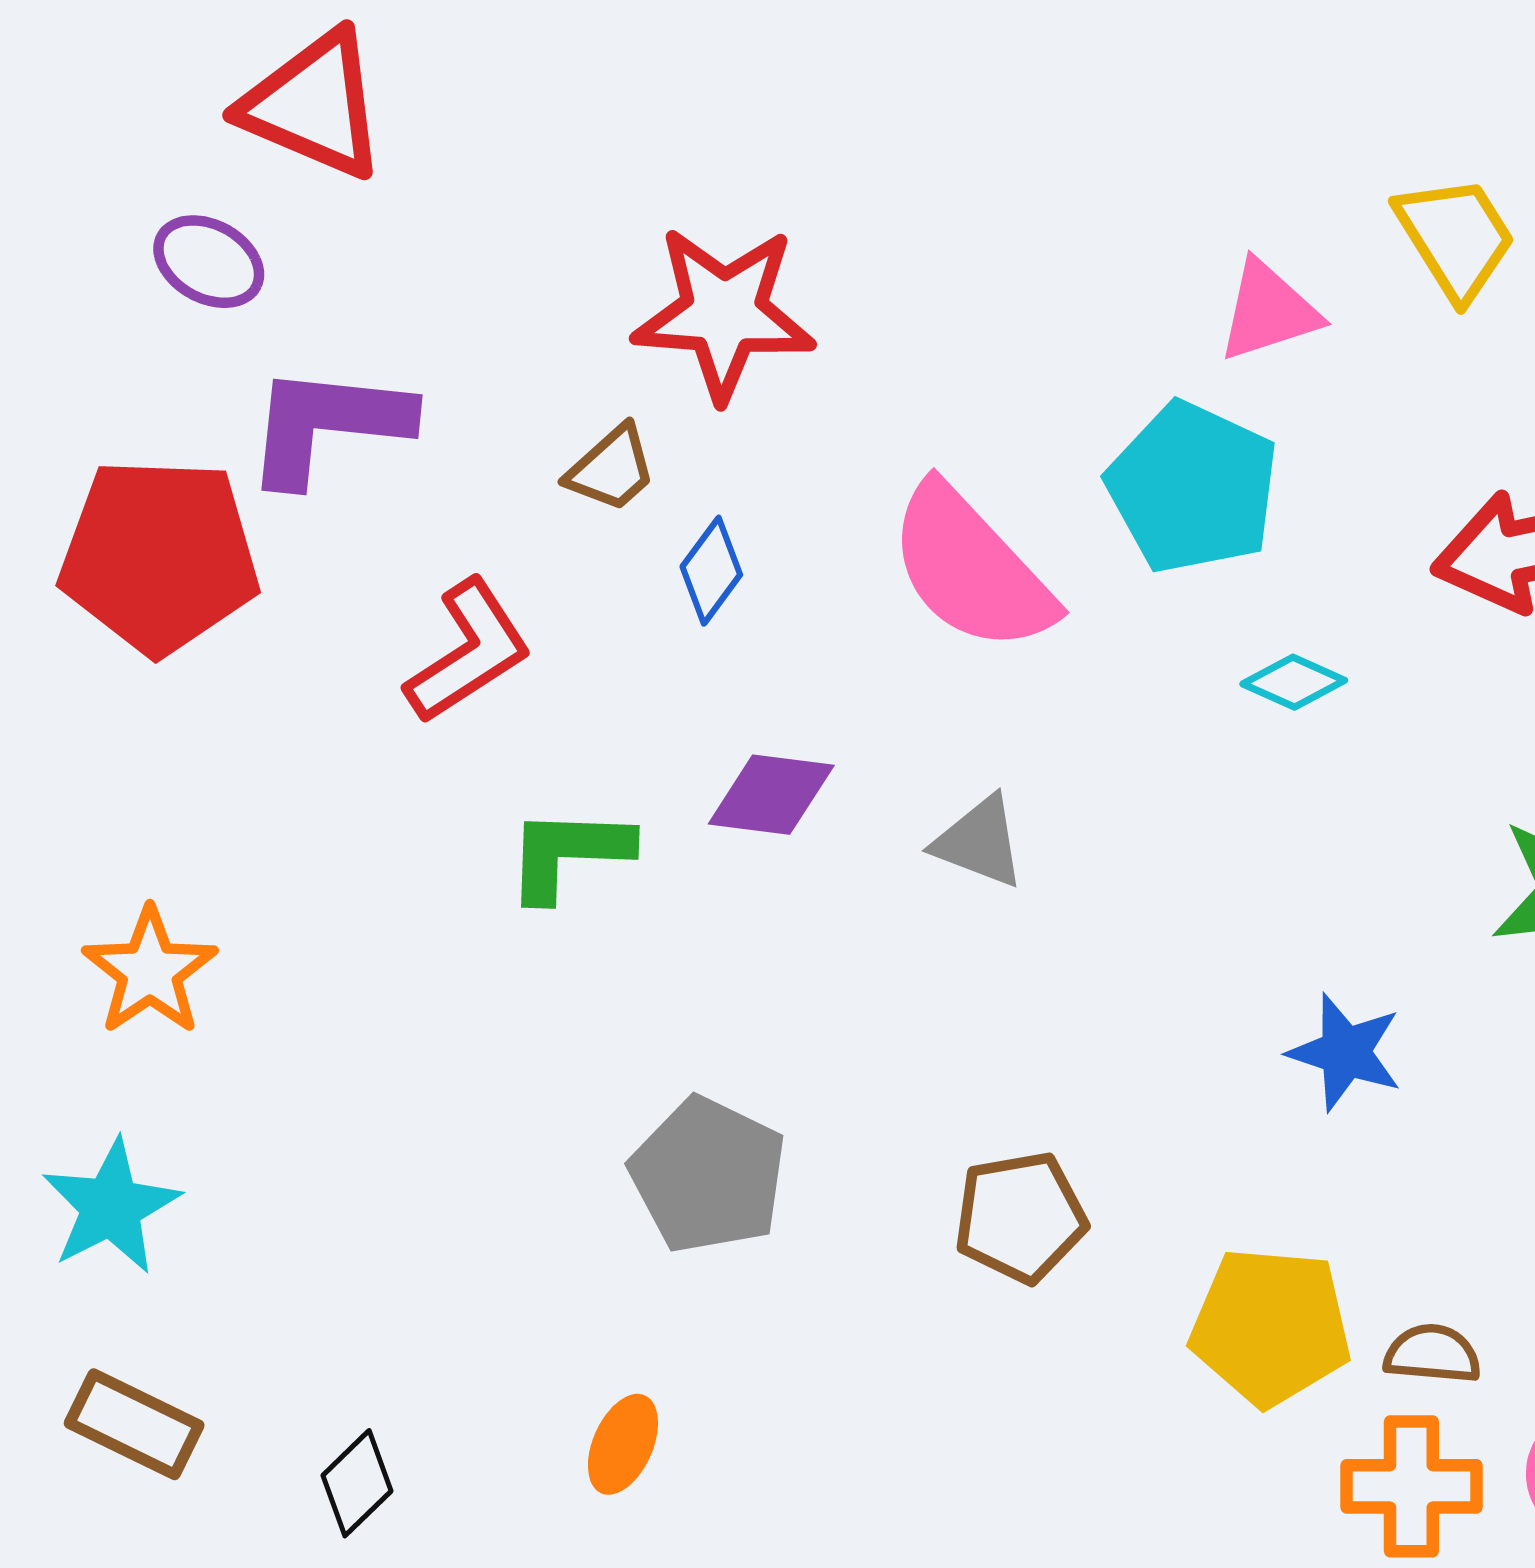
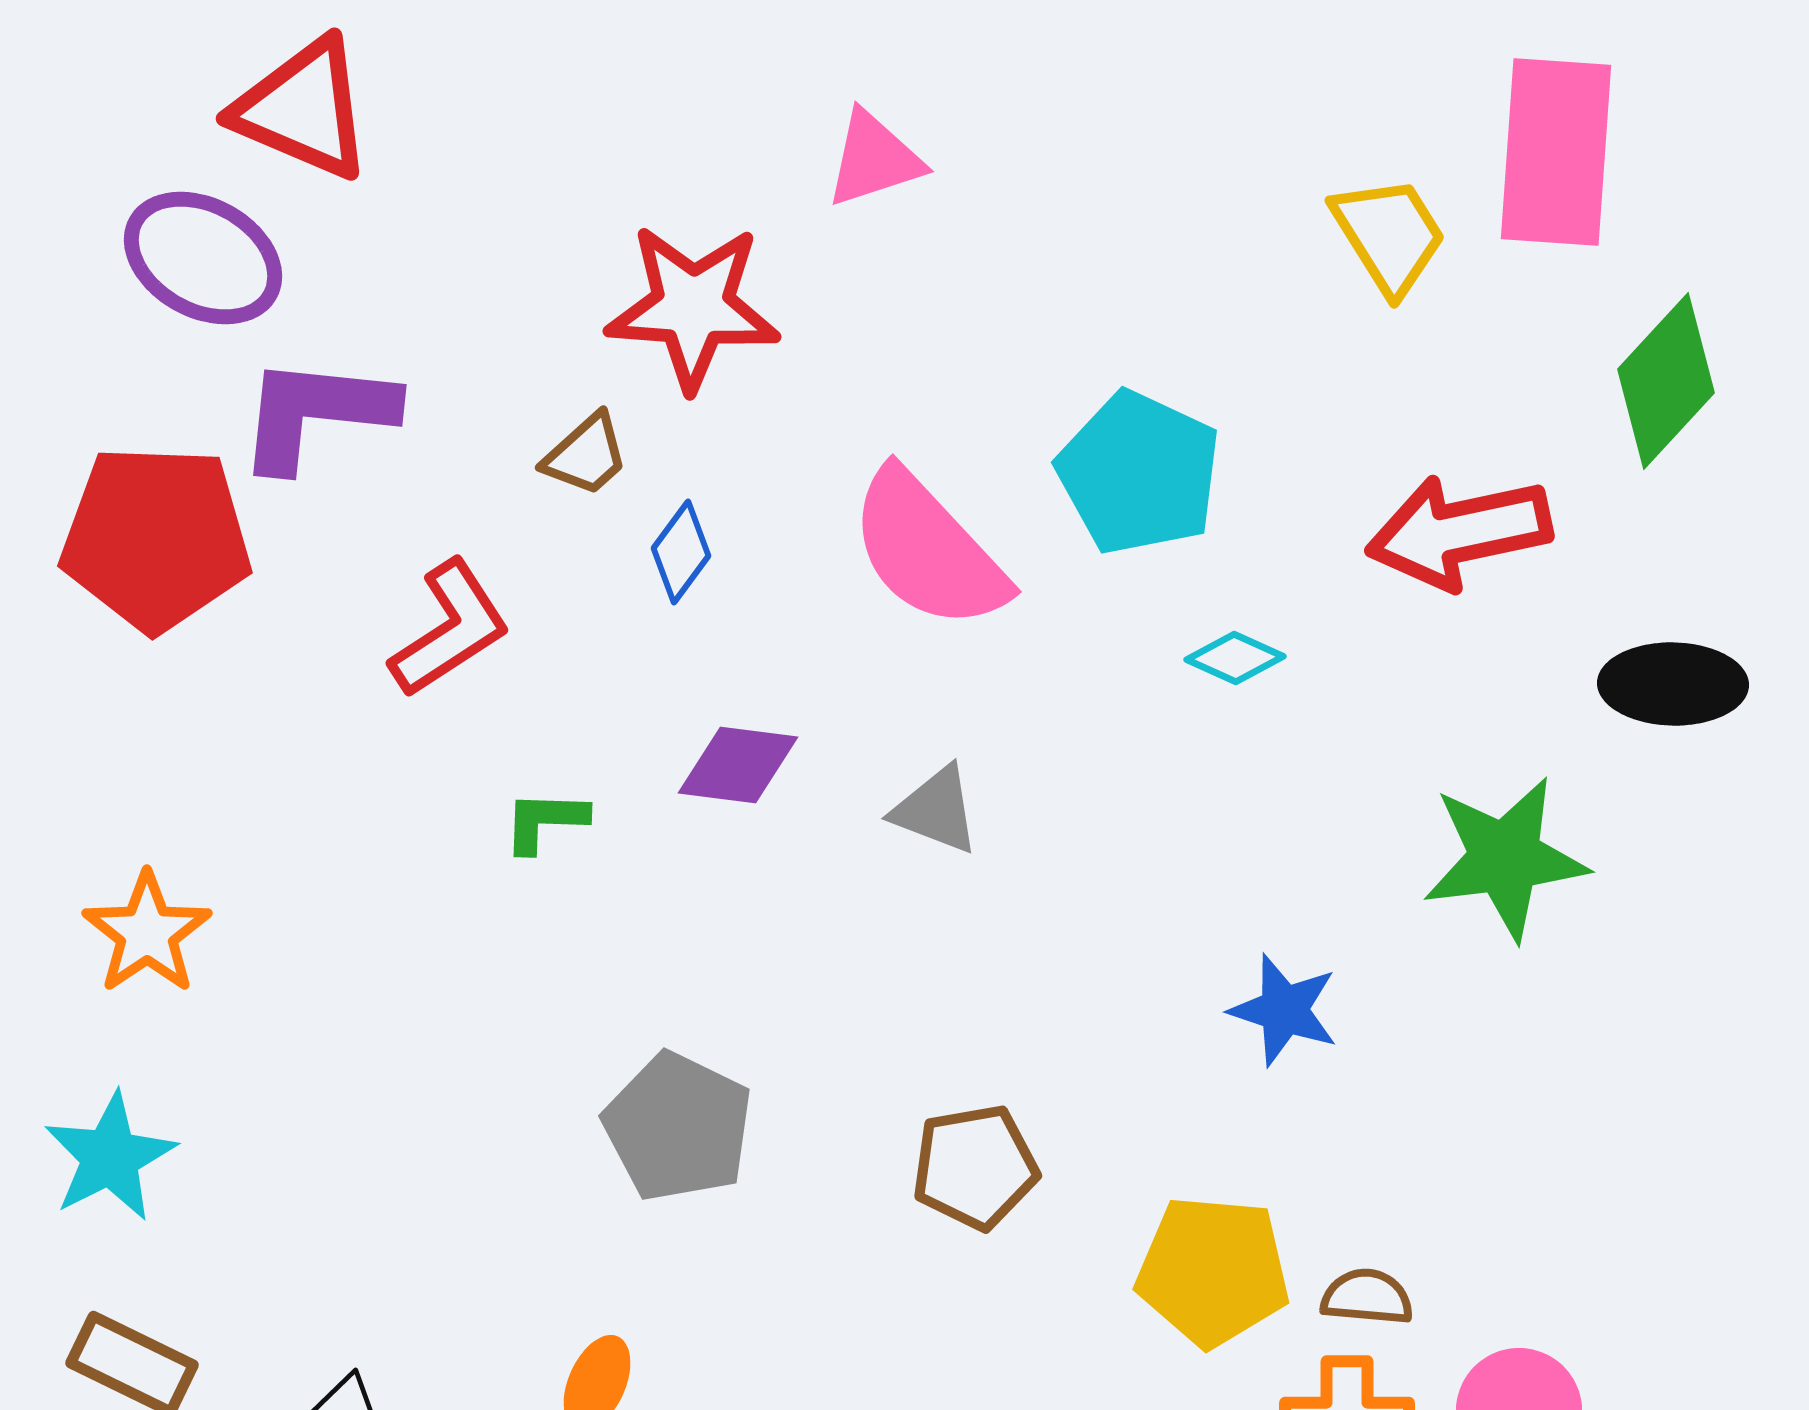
purple ellipse: (209, 262) -> (203, 258), size x1.5
pink triangle: (1268, 311) -> (874, 159), moved
green L-shape: (568, 853) -> (545, 821), size x0.7

